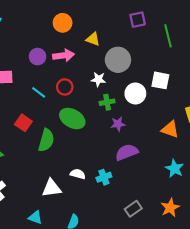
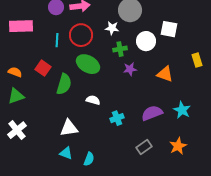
red circle: (65, 87) -> (81, 35), size x1.5
cyan line: (39, 92) -> (57, 40), turned 56
orange triangle: (170, 129) -> (165, 74), moved
purple semicircle: (127, 152) -> (152, 113), moved
white semicircle: (78, 174) -> (93, 100), moved
cyan triangle: (35, 217) -> (66, 153), moved

